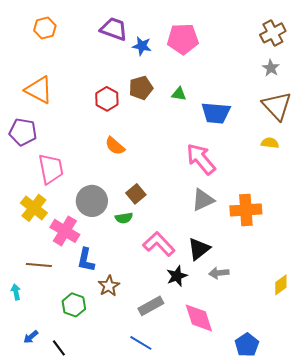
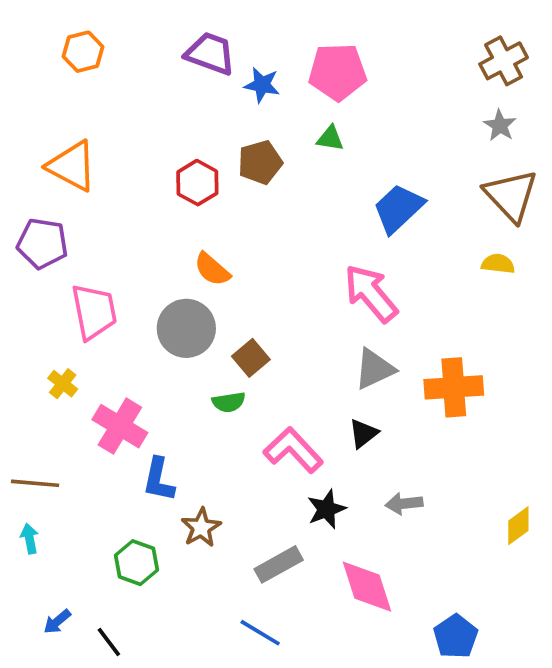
green triangle: (179, 94) -> (330, 138), moved
blue trapezoid: (216, 113) -> (398, 208), turned 132
gray circle: (92, 201) -> (186, 328), moved
yellow cross: (34, 208) -> (63, 384), size x0.6
black triangle: (199, 249) -> (363, 433), moved, size x0.7
brown line: (39, 265) -> (35, 483), moved

